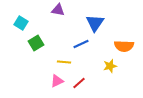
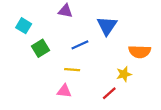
blue line: (81, 44) -> (80, 45), moved
pink triangle: (57, 81) -> (64, 91), turned 32
red line: (79, 83) -> (109, 93), moved

